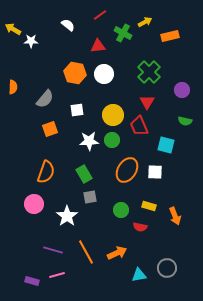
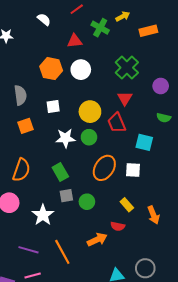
gray semicircle: (45, 99) -> (20, 95), turned -48
yellow rectangle: (149, 206) -> (127, 205), turned 32
green circle: (121, 210) -> (87, 202), moved
orange arrow: (117, 253) -> (97, 240), moved

